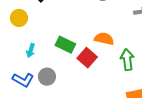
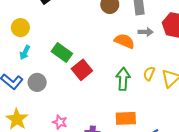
yellow circle: (19, 18) -> (20, 28), moved
orange semicircle: (104, 39) -> (124, 41), moved

